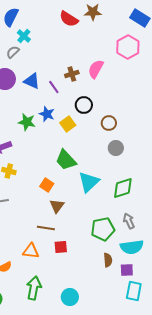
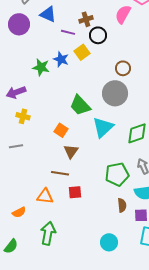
pink semicircle: (96, 69) -> (123, 14), moved
blue triangle: (32, 81) -> (48, 14), moved
purple line: (54, 87) -> (68, 32), turned -40
black circle: (84, 105) -> (98, 35), moved
yellow square: (68, 124) -> (82, 52), moved
gray circle: (116, 148) -> (115, 93), moved, size x1.6
cyan circle: (70, 297) -> (109, 242), moved

